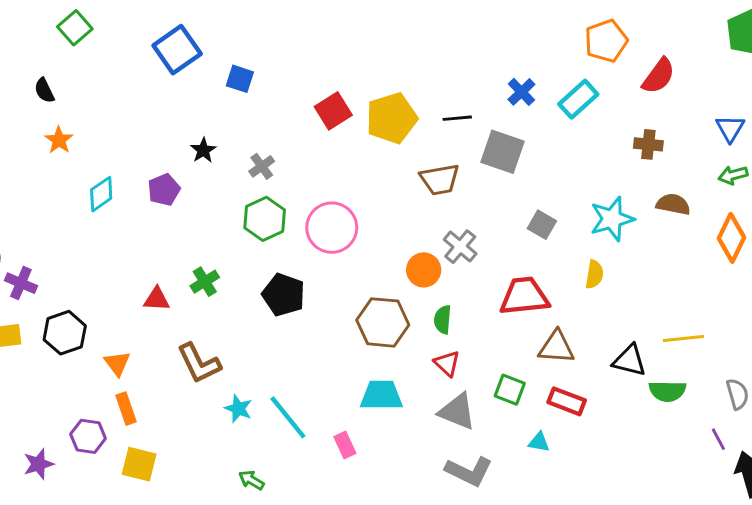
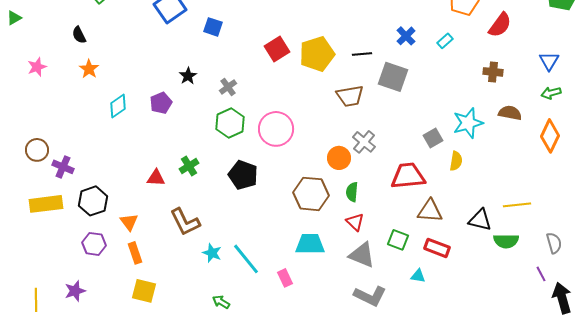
cyan rectangle: (578, 99) -> (445, 41), size x0.6
gray square: (542, 225) -> (433, 138), moved, turned 30
purple hexagon: (88, 436) -> (94, 244), moved

